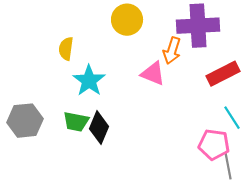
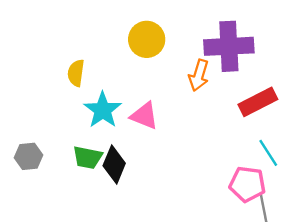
pink triangle: (153, 74) -> (144, 116), moved
gray hexagon: (25, 121) -> (29, 156), size x0.7

